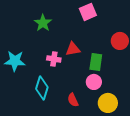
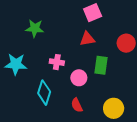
green star: (43, 23) -> (35, 28), moved, turned -30
red triangle: (73, 49) -> (87, 39), moved
pink circle: (94, 82) -> (79, 78), moved

